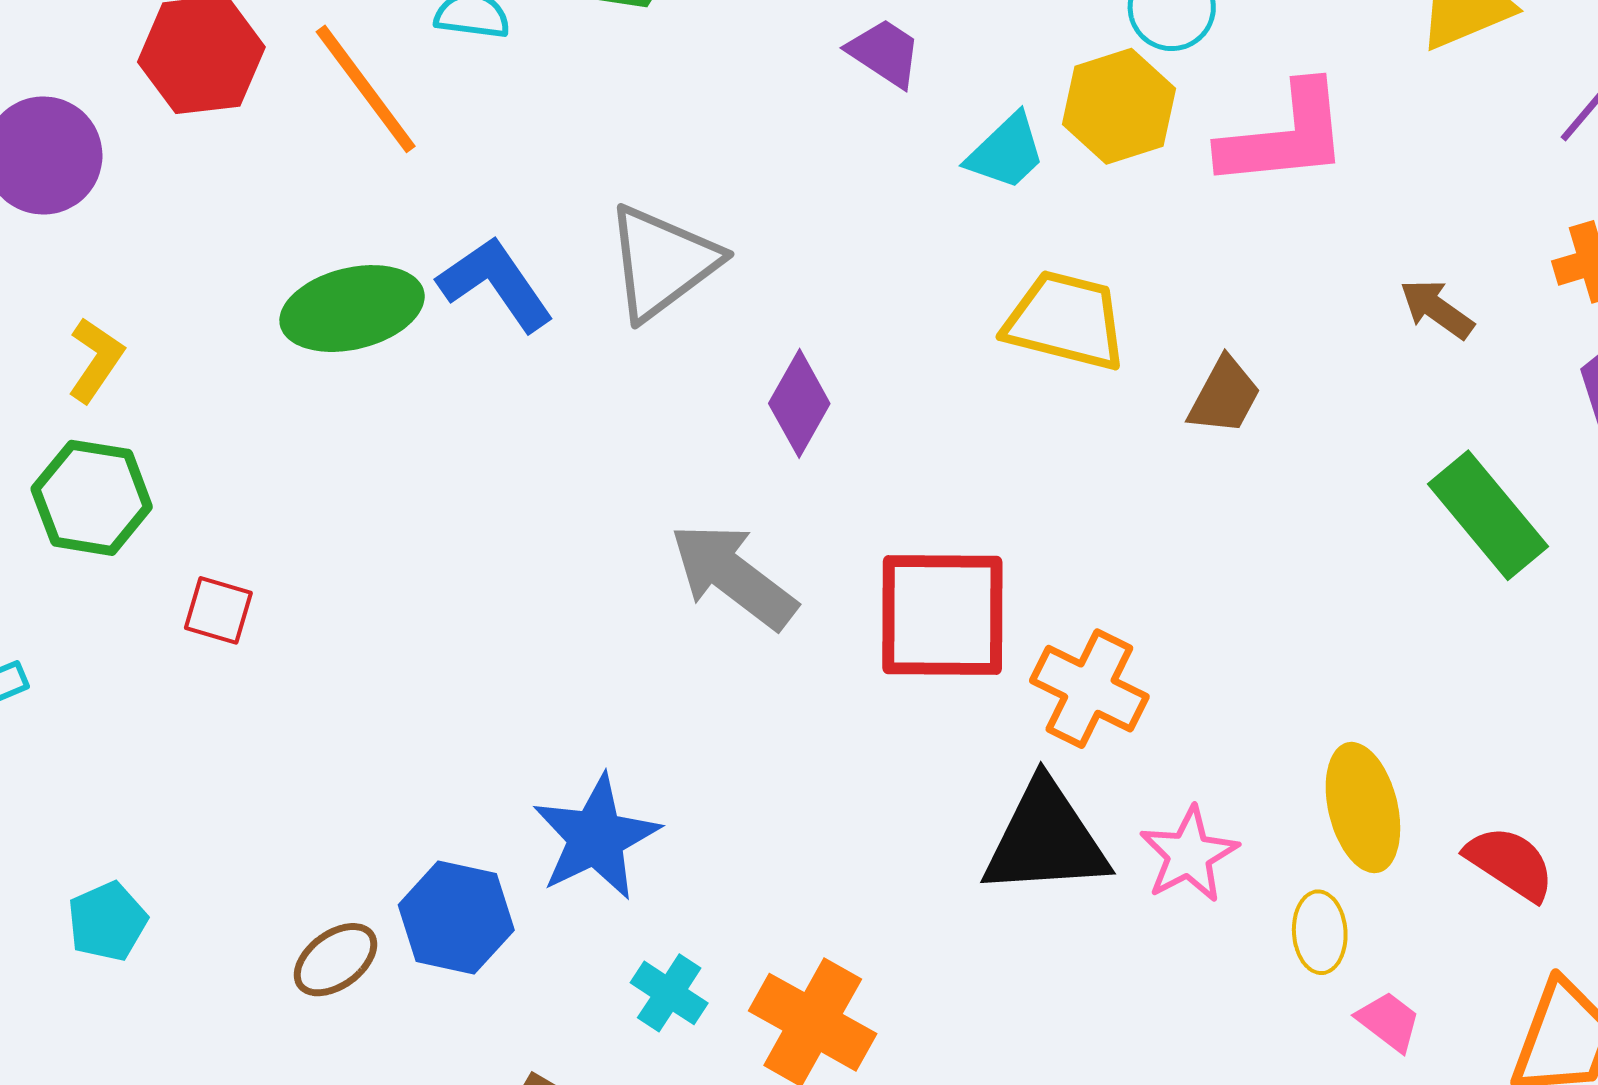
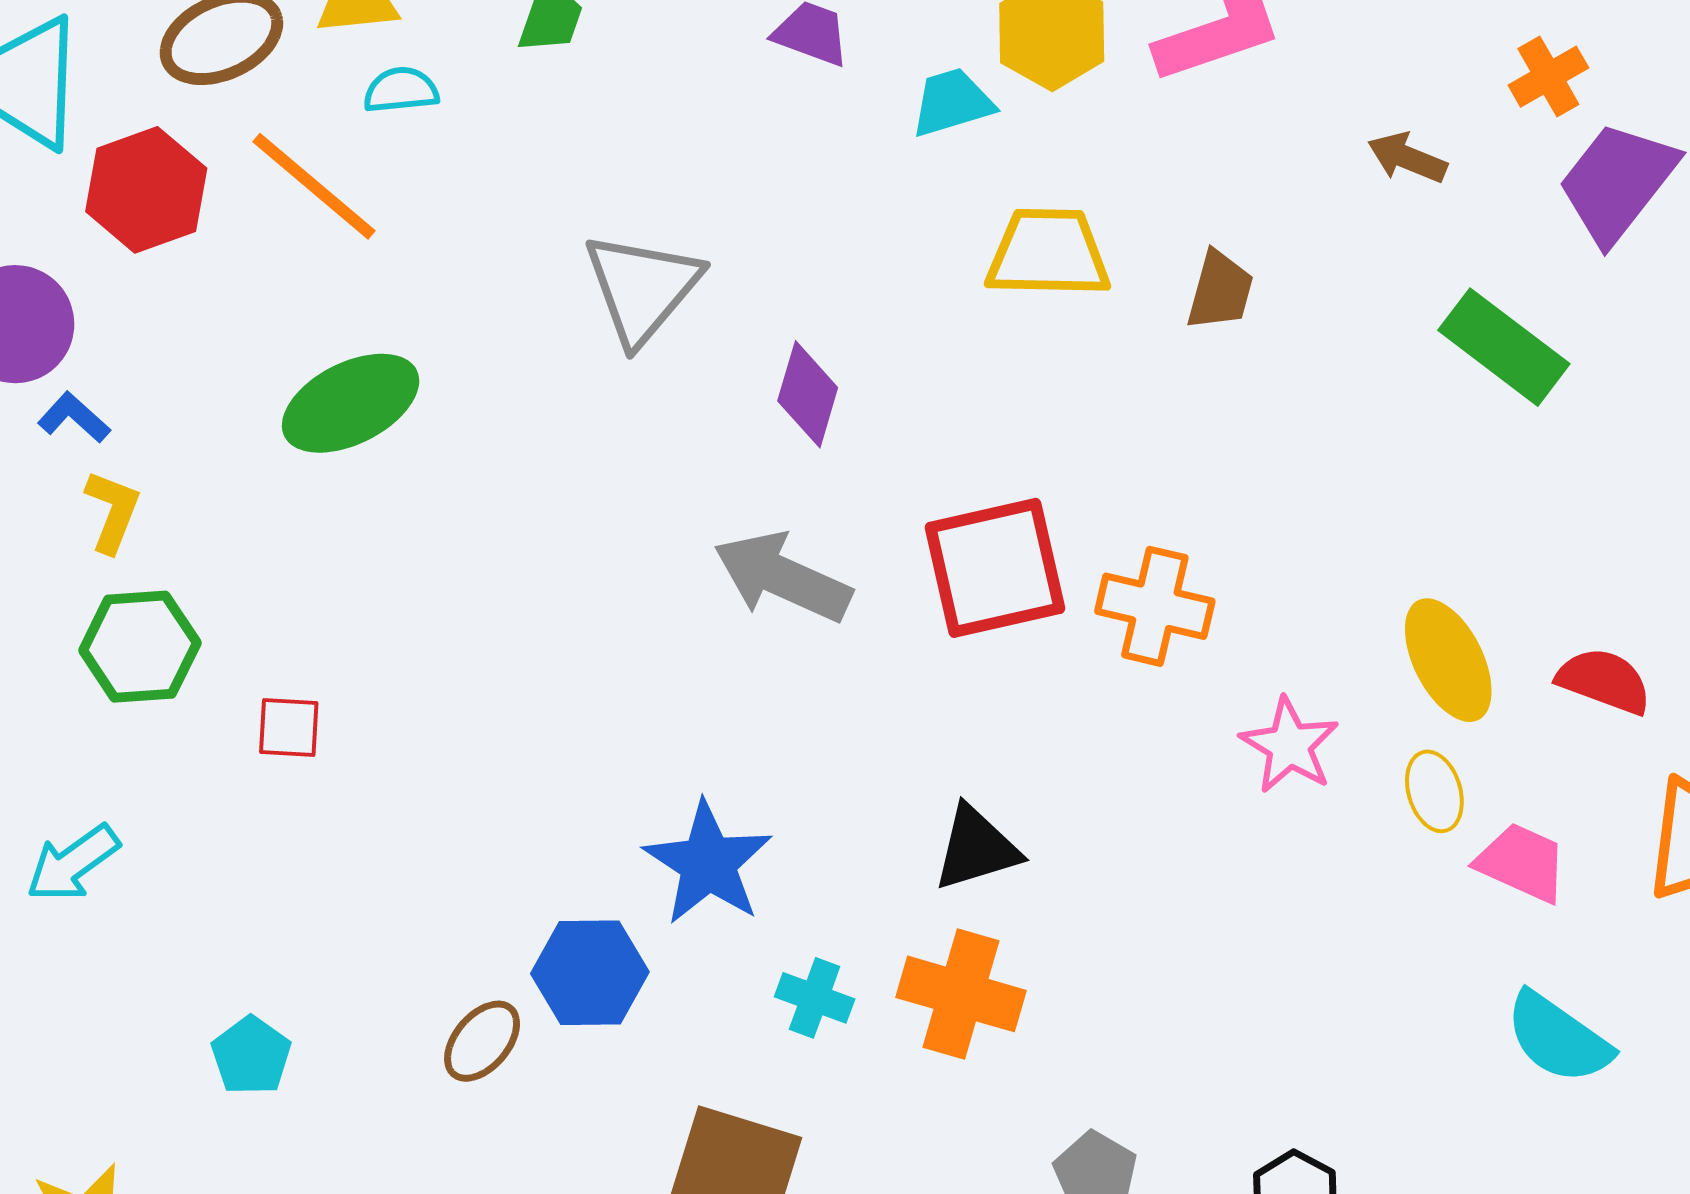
cyan trapezoid: (1006, 152) -> (952, 102), turned -140
blue L-shape: (496, 284) -> (74, 418), moved, size x0.6
black triangle: (1046, 839) -> (976, 848), moved, size x0.7
pink trapezoid: (1389, 1021) -> (1522, 863), size x1.4

